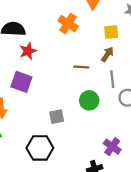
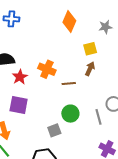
orange cross: (68, 24) -> (47, 69), moved
gray line: (112, 79) -> (98, 117), moved
green circle: (89, 100) -> (70, 114), moved

